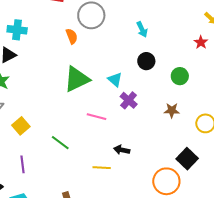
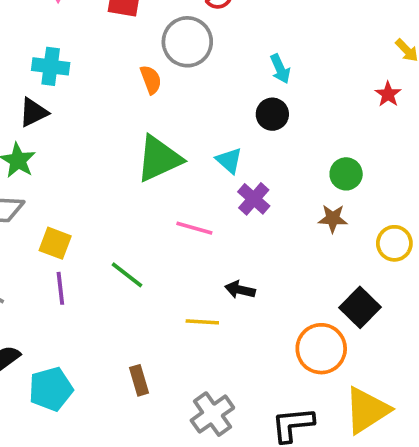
black circle: (146, 61) -> (272, 114), moved
green circle: (180, 76) -> (346, 174), moved
yellow square: (21, 126) -> (55, 243), turned -30
purple line: (22, 164) -> (60, 288), moved

